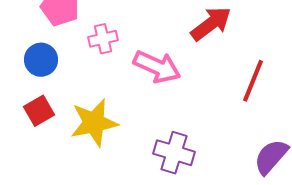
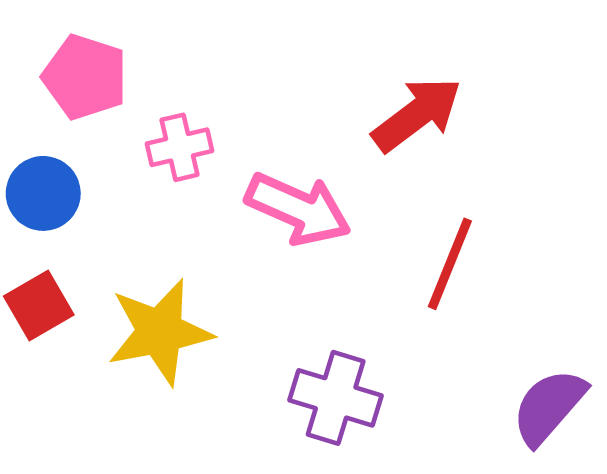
red line: (253, 81) -> (450, 264), moved

